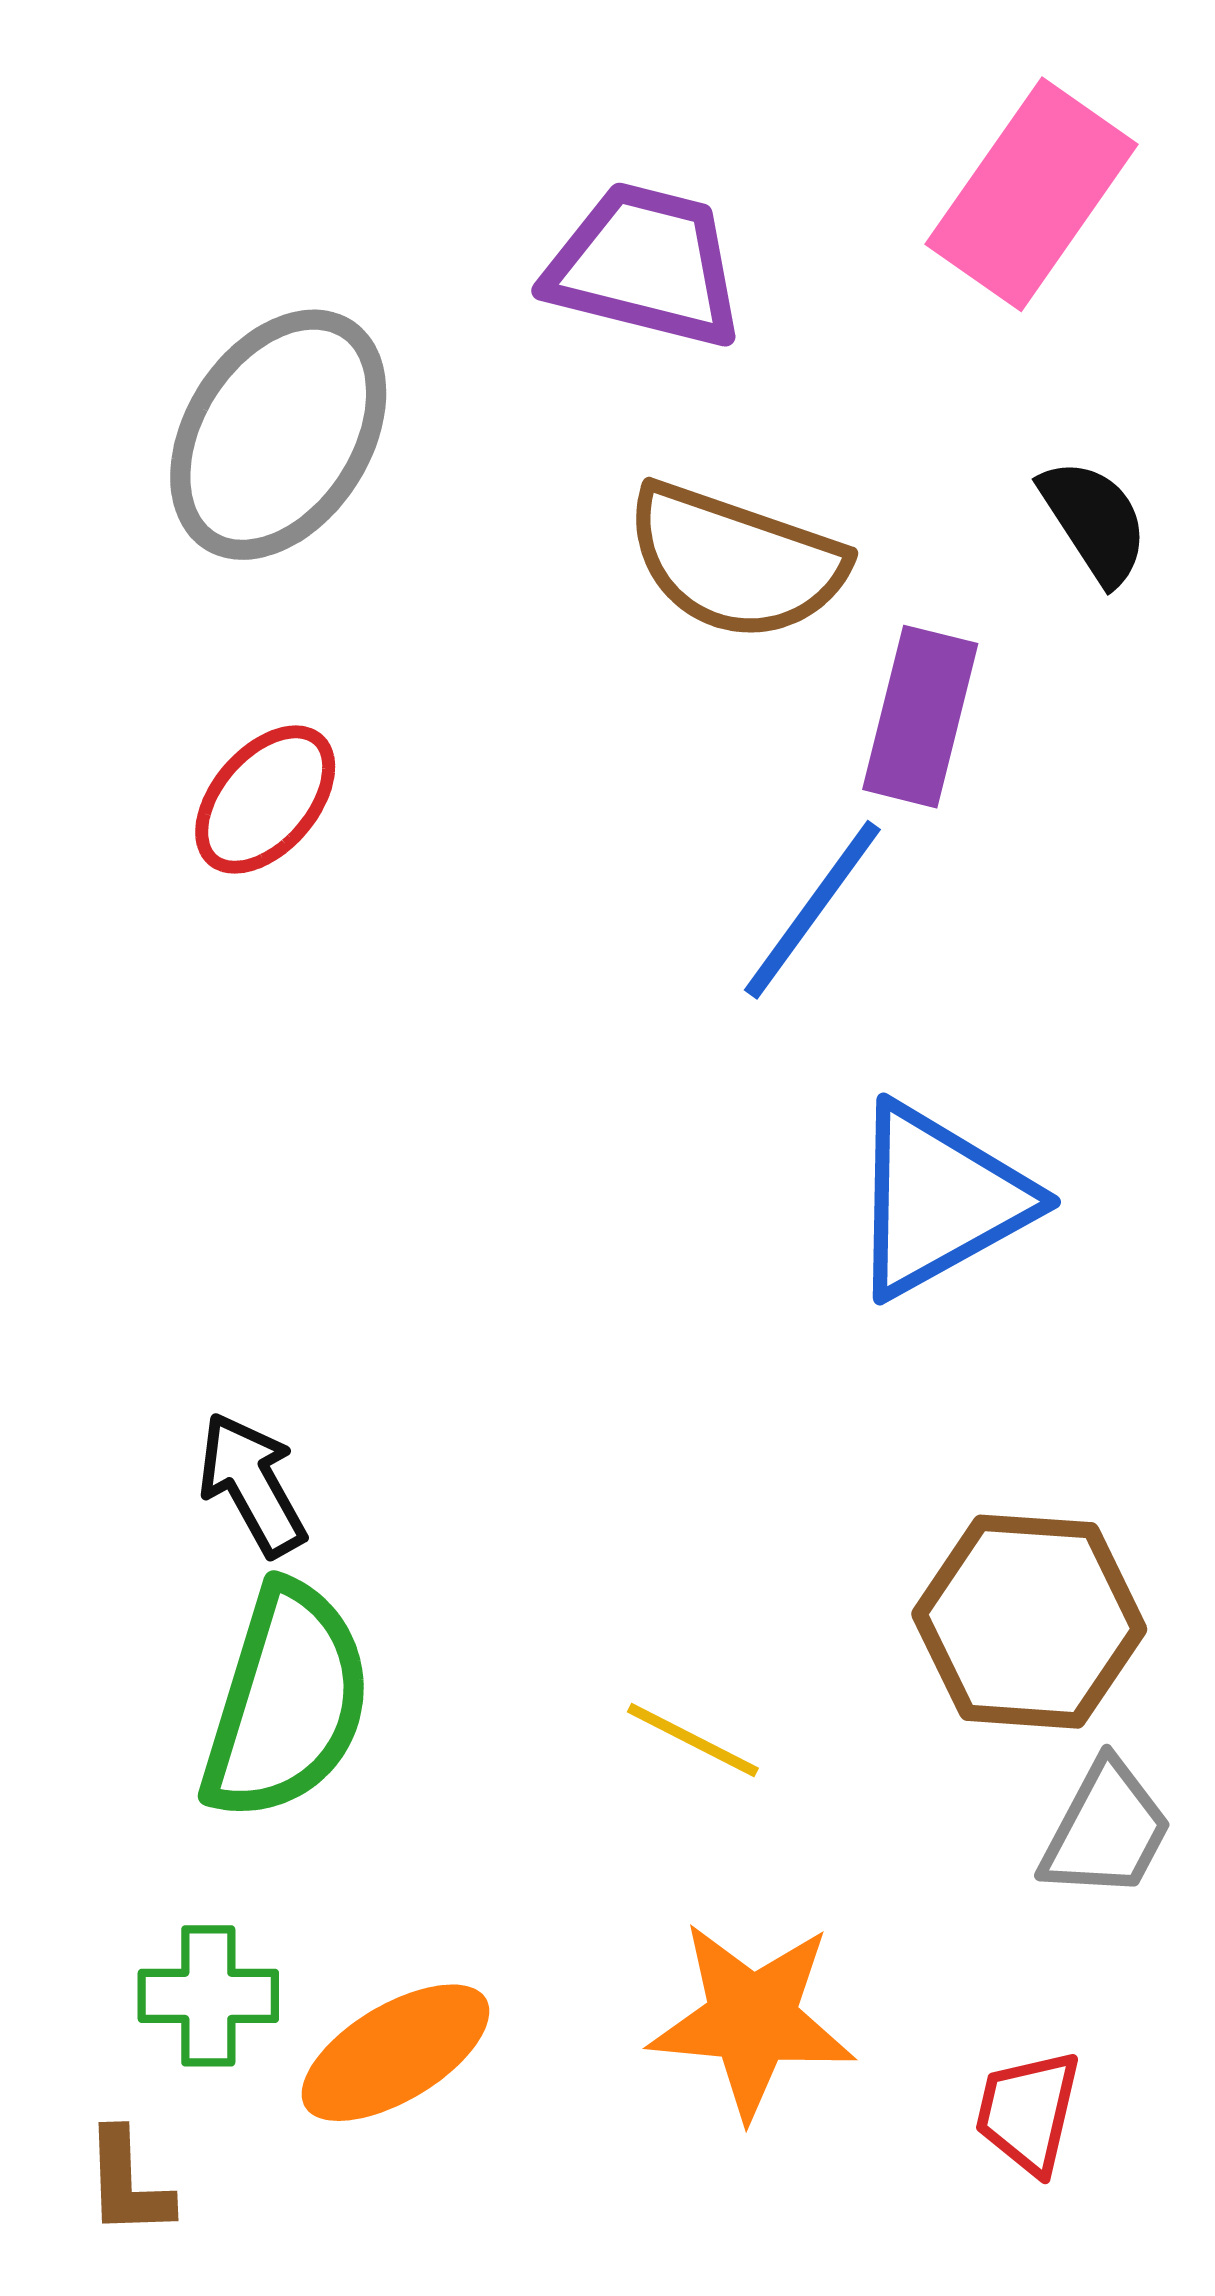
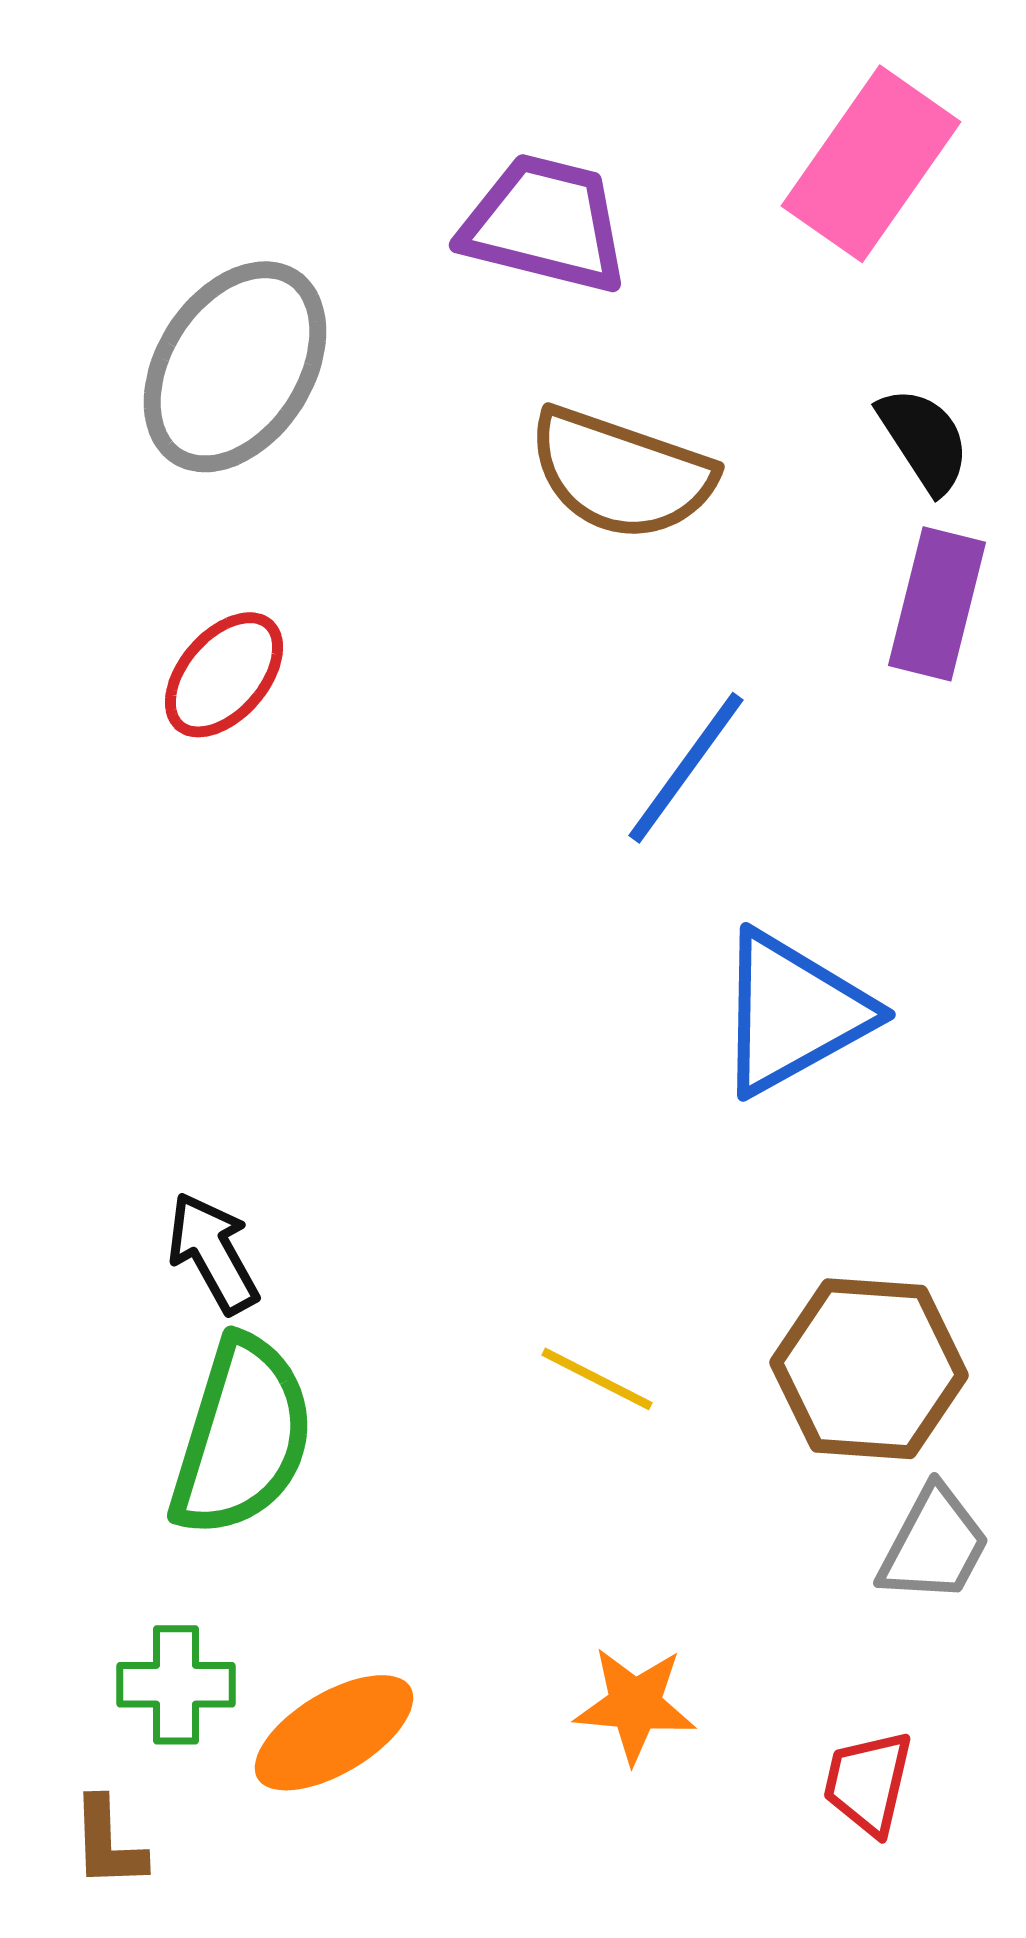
purple rectangle: (920, 717) -> (937, 604), moved
yellow line: (693, 1740) -> (597, 1379), moved
orange star: (752, 2020) -> (635, 1705), size x0.7

